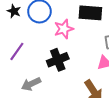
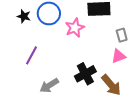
black cross: (58, 60) -> (85, 74), moved

